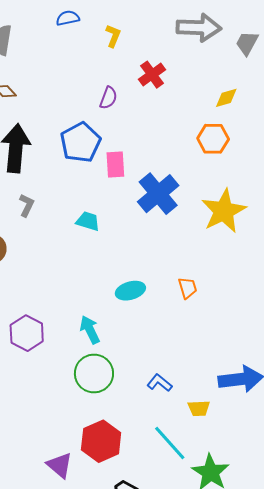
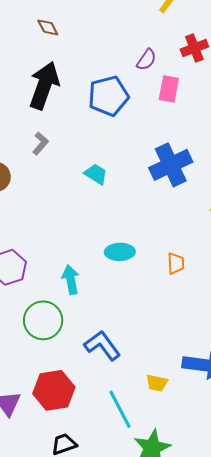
pink rectangle: (115, 164) -> (169, 89), moved
green circle: (94, 373) -> (43, 320), moved
blue L-shape: (160, 383) -> (102, 345), moved, size x1.5

